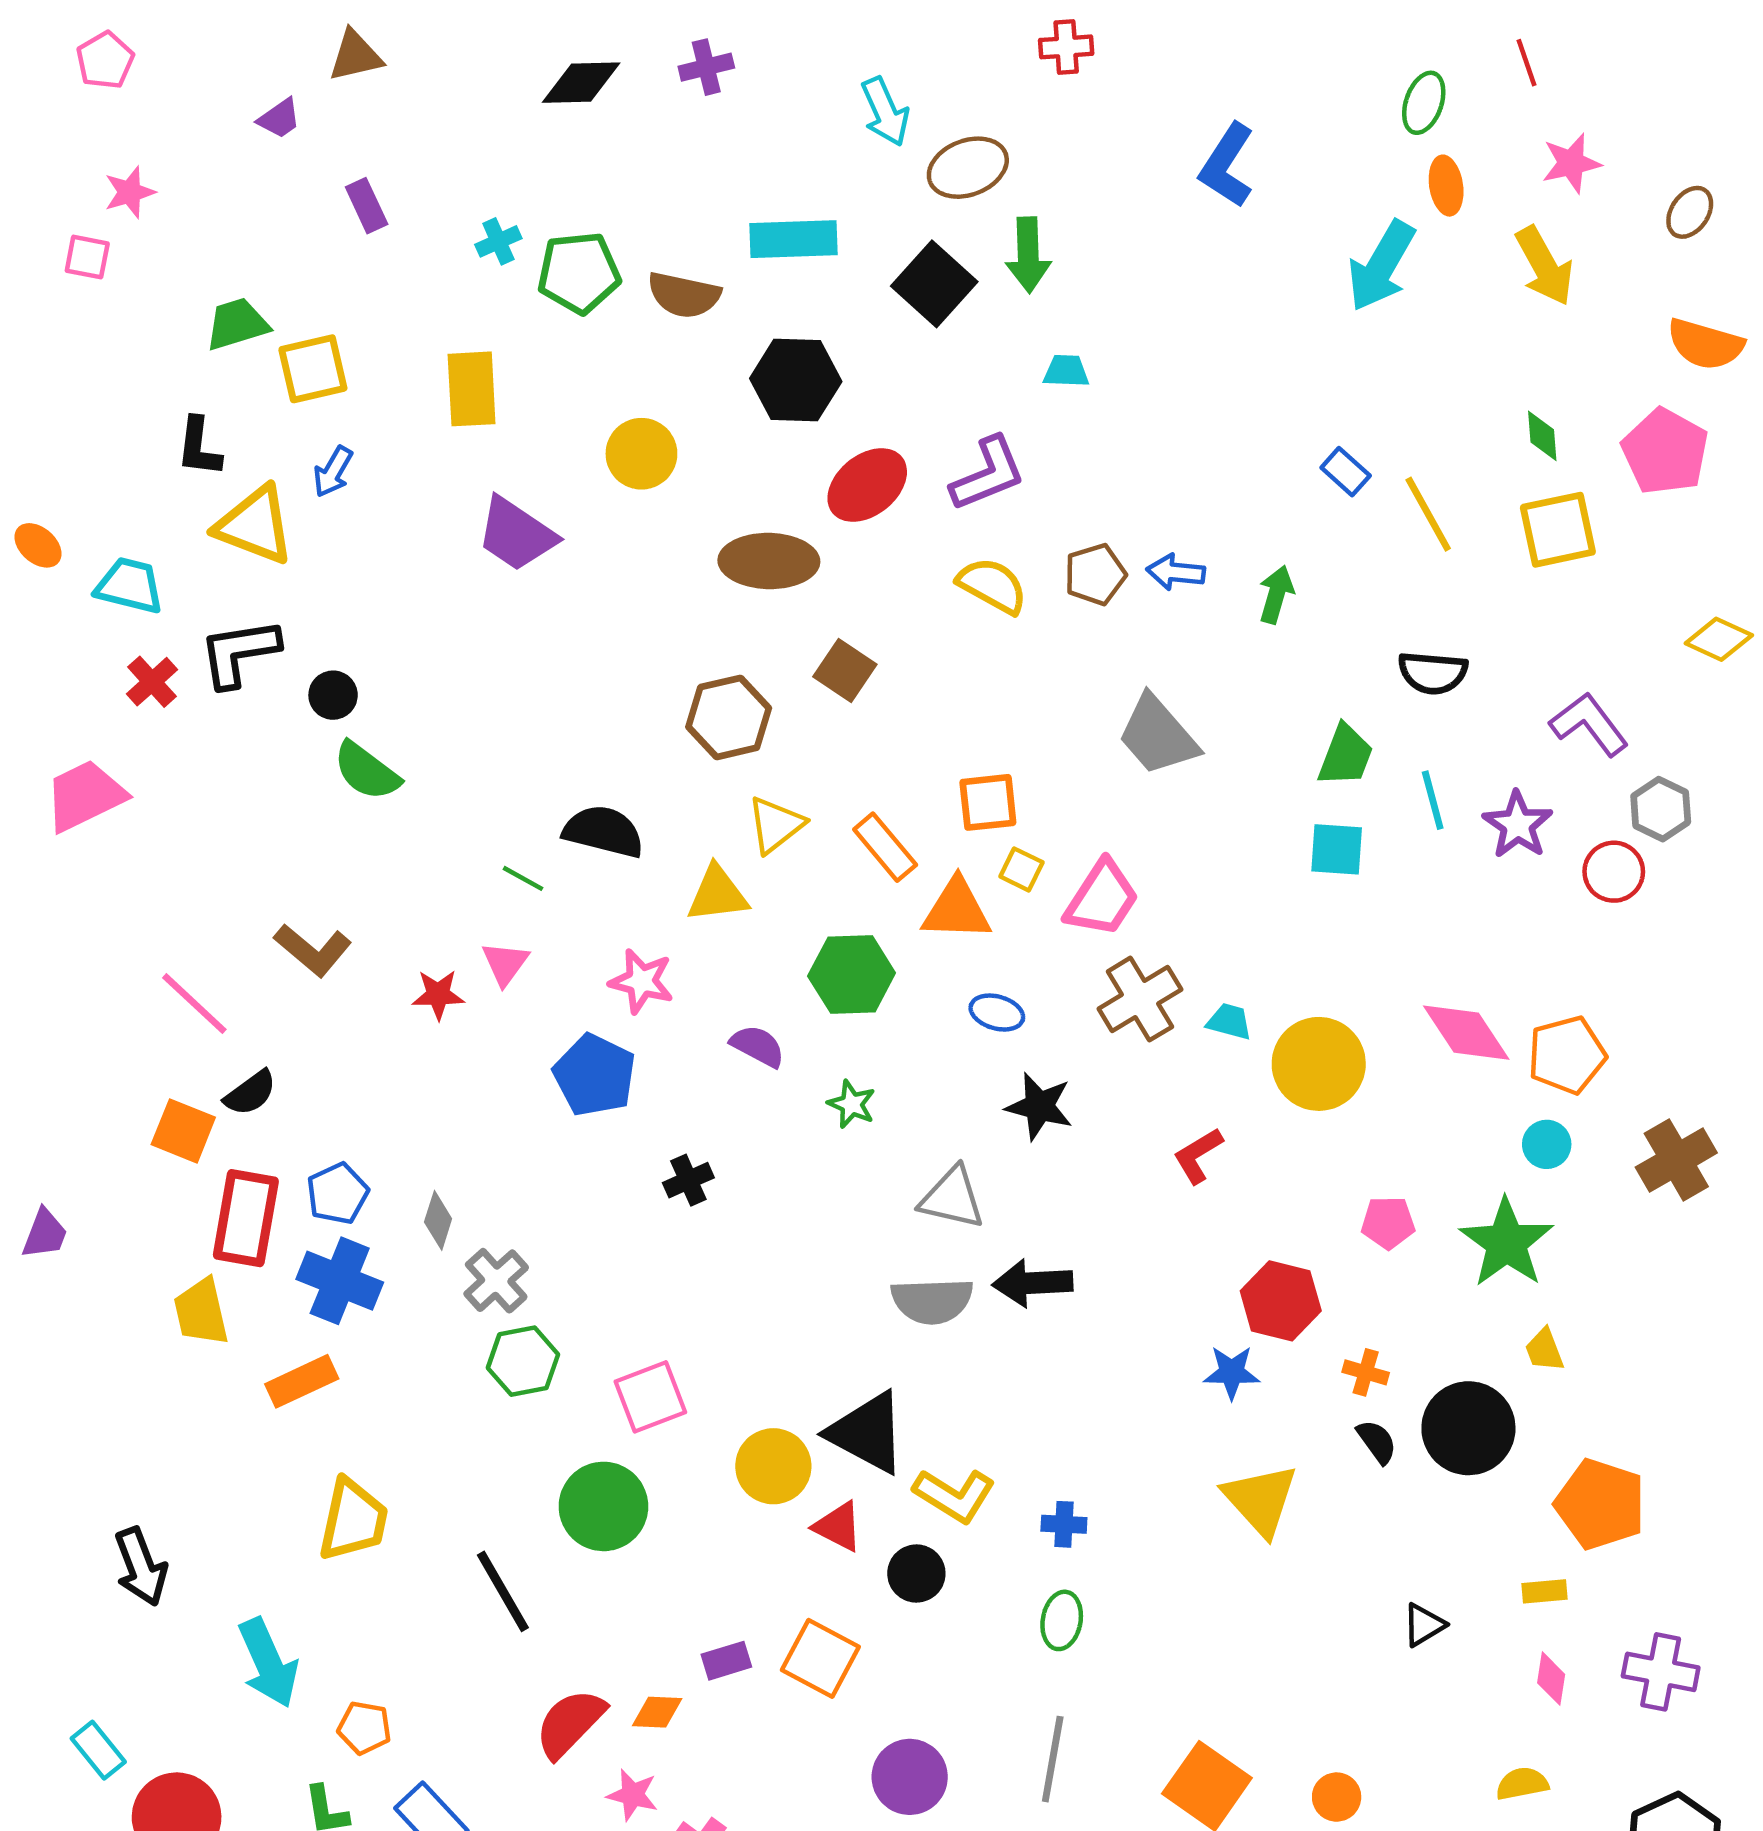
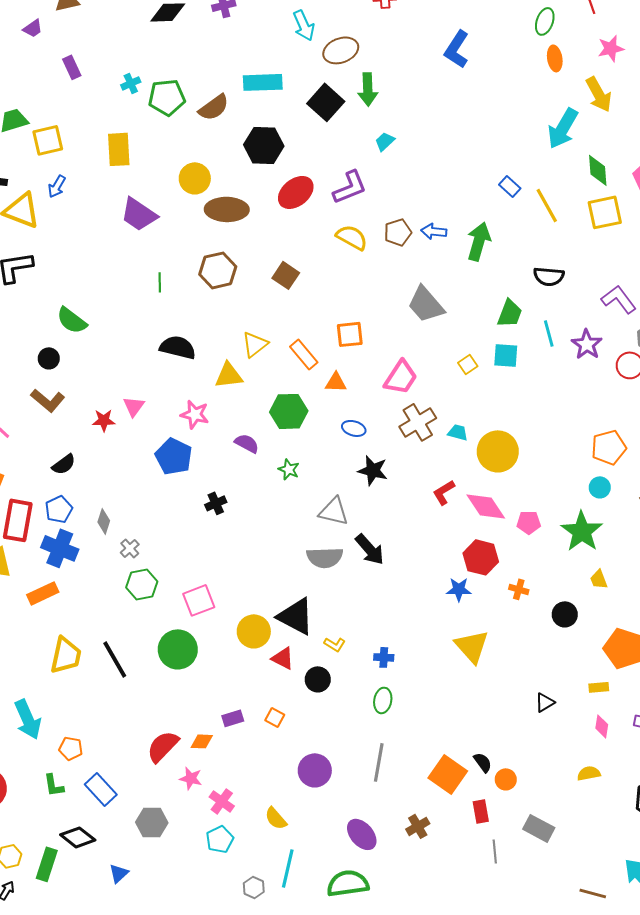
cyan arrow: (1381, 266) -> (563, 128), moved
brown semicircle: (684, 295) -> (214, 107), turned -48
cyan trapezoid: (1066, 371) -> (385, 141), turned -45
green diamond: (1542, 436) -> (598, 170), size x1.4
brown ellipse: (769, 561) -> (227, 209), moved
green arrow: (1276, 595) -> (479, 241), size x1.5
black circle: (333, 695) -> (49, 358), moved
brown hexagon: (729, 717) -> (218, 270), moved
yellow square: (1021, 869) -> (468, 364), moved, turned 30
green line: (523, 878) -> (160, 282), moved, turned 60
orange triangle: (957, 910) -> (336, 382), size x0.7
pink diamond: (1466, 1033) -> (486, 506), moved
black semicircle: (250, 1093) -> (64, 464), moved
gray cross: (496, 1281) -> (130, 548), size x0.7
black arrow: (1033, 1283) -> (370, 549), turned -128
black circle: (1468, 1428) -> (565, 614), size x0.6
black semicircle: (1377, 1442) -> (483, 762), moved
yellow L-shape: (954, 1495) -> (335, 644), size x0.6
black line: (503, 1591) -> (115, 659), moved
orange square: (820, 1658) -> (275, 717), size x0.6

